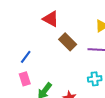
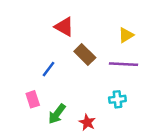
blue line: (26, 57) -> (48, 69), moved

